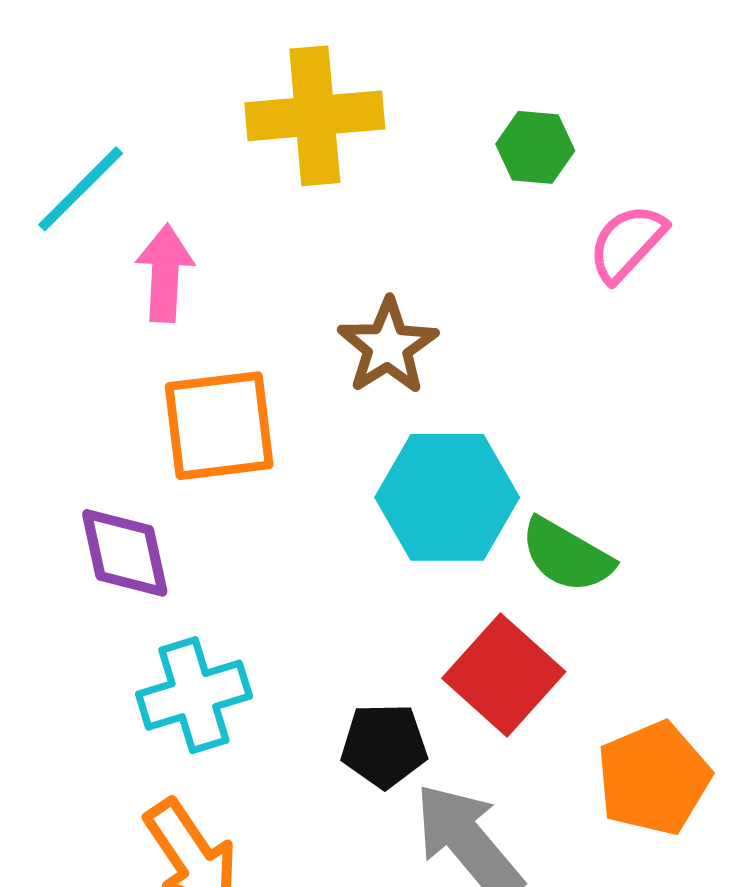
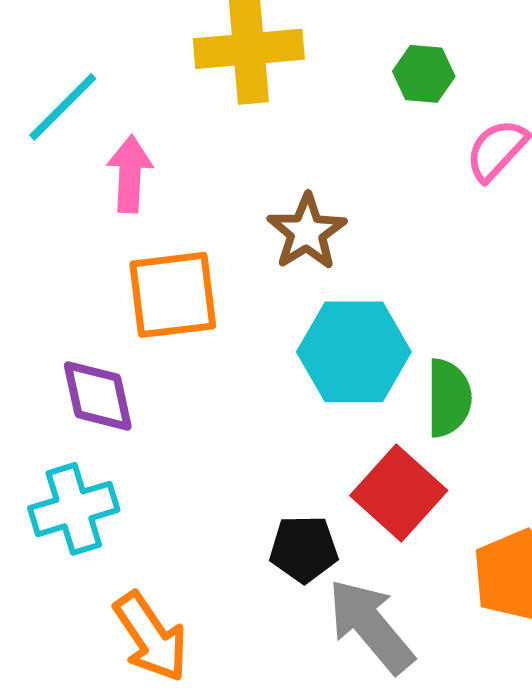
green semicircle: (567, 555) -> (449, 398), turned -120
cyan cross: (194, 695) -> (74, 509), moved

